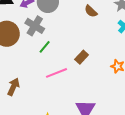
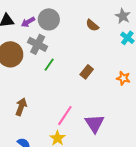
pink line: (56, 73) -> (65, 116), moved, turned -30

